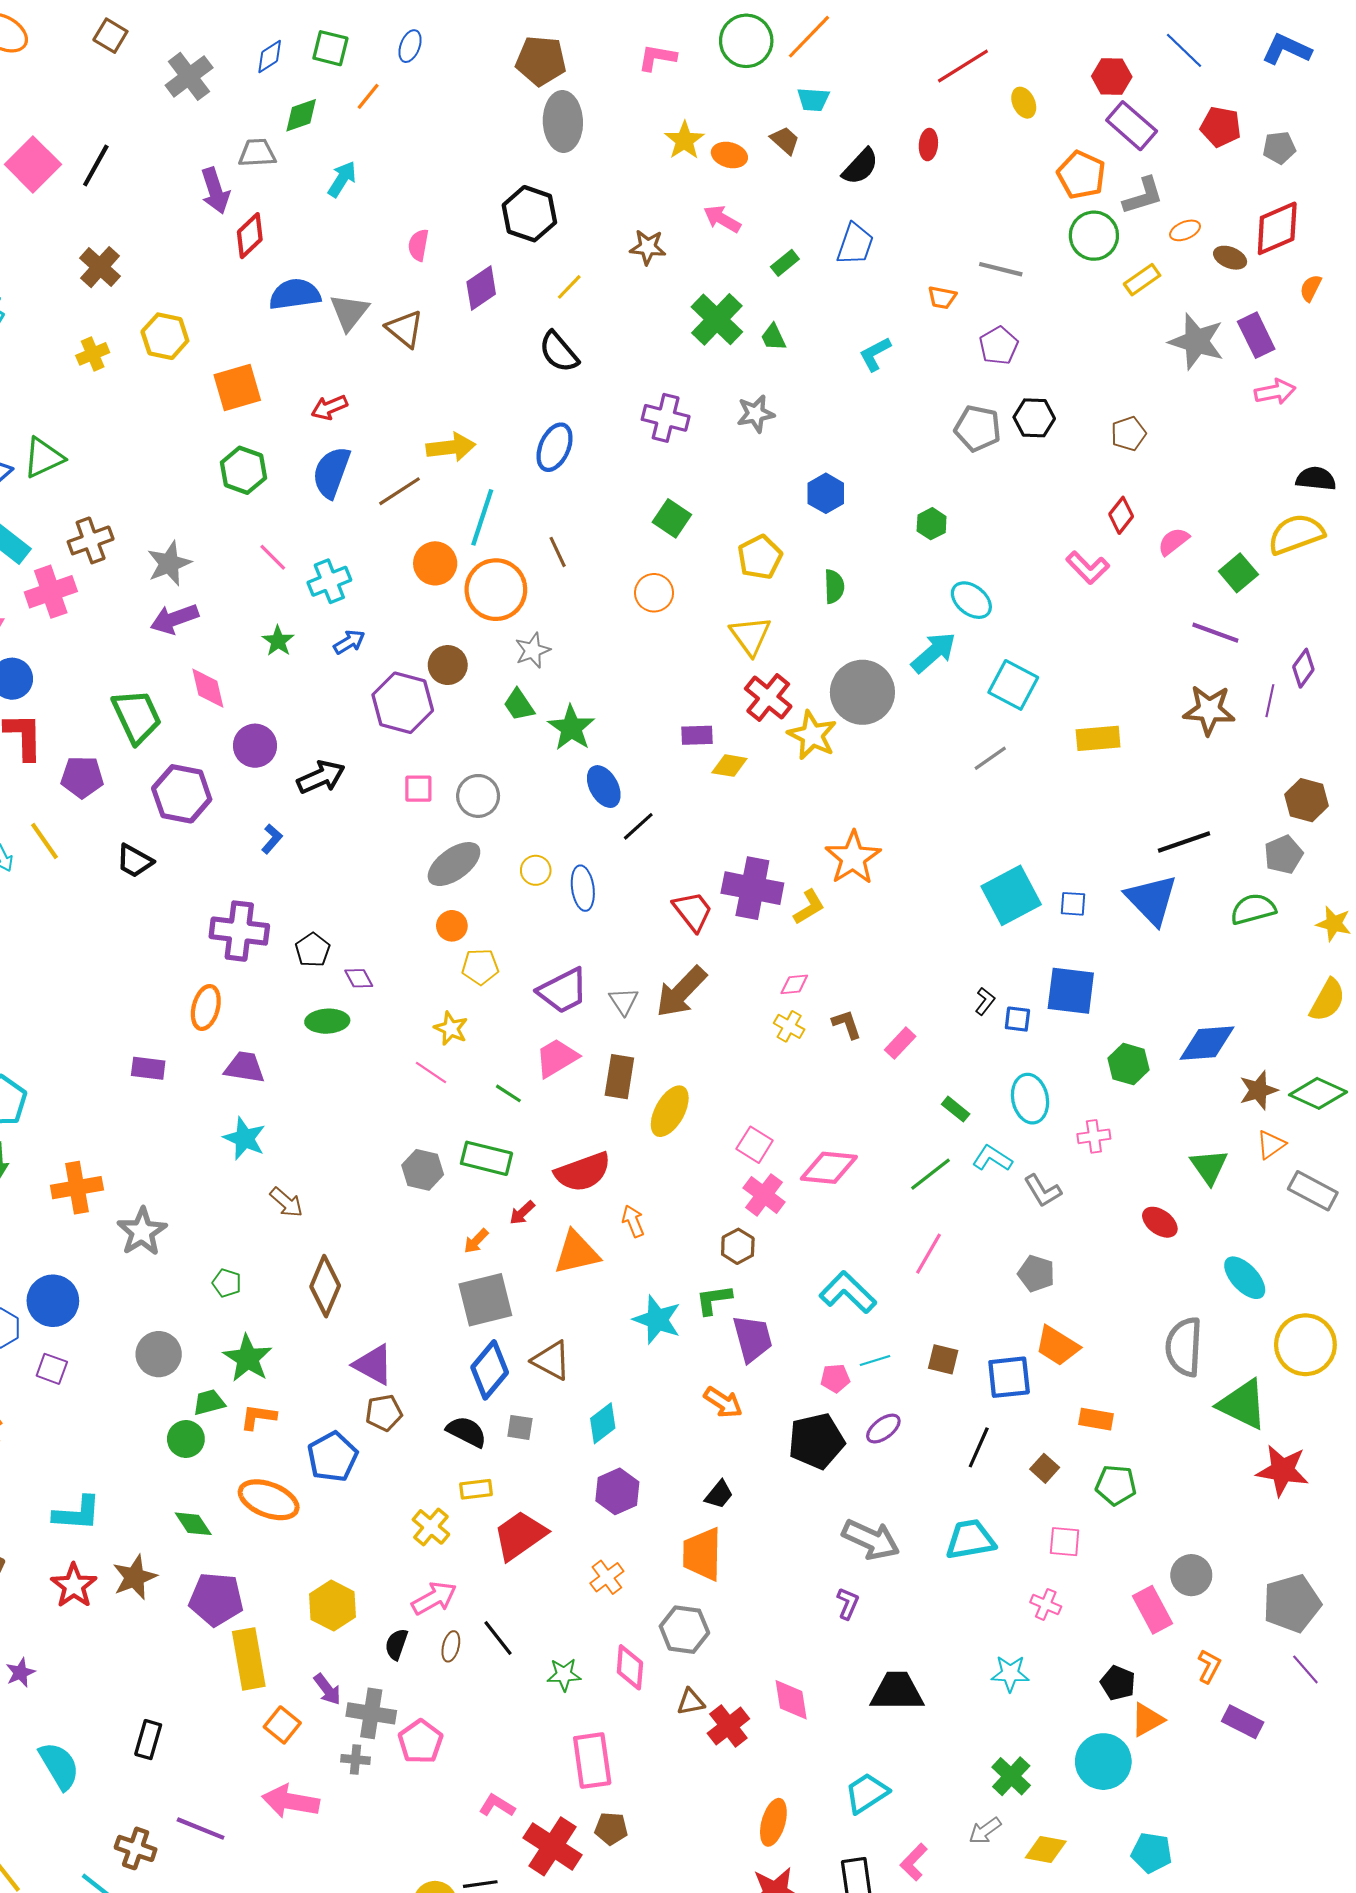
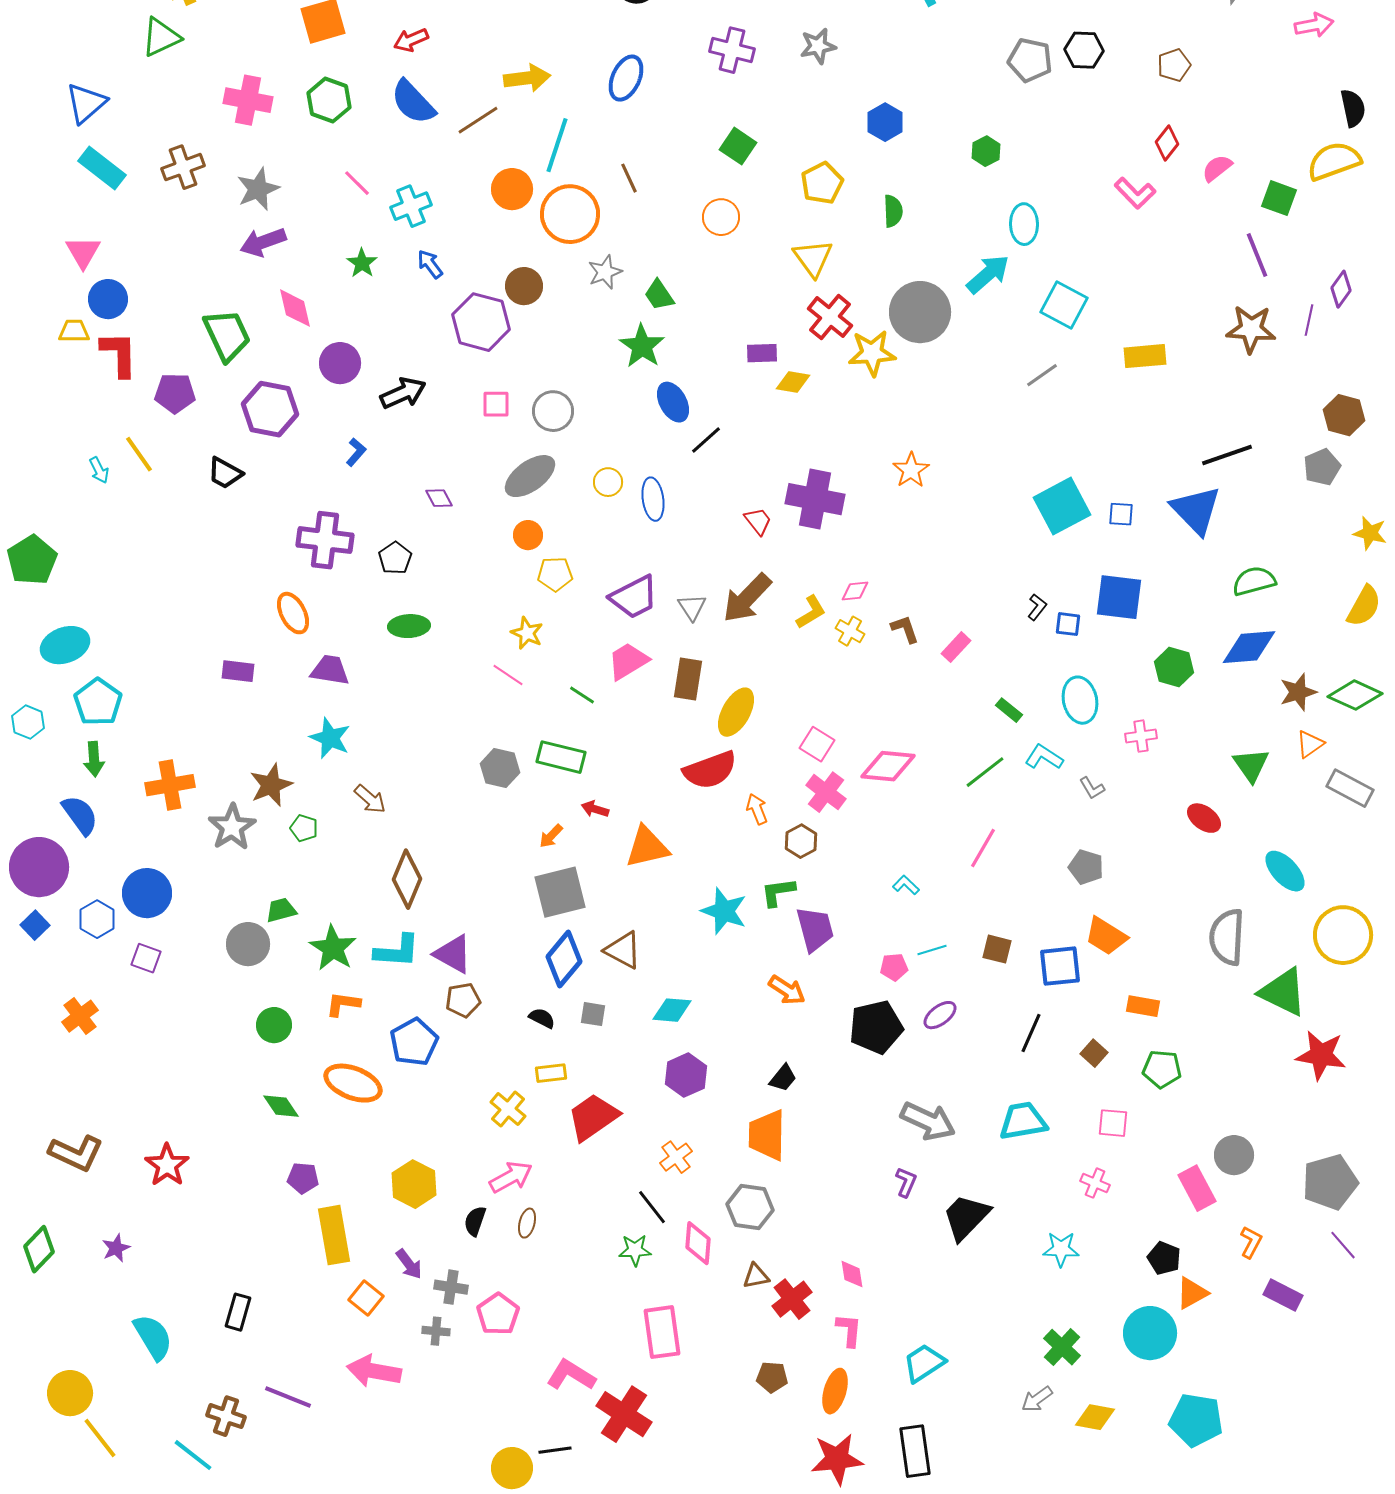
green triangle: (43, 458) -> (161, 37), moved
blue semicircle: (331, 472) -> (413, 102), turned -63
black semicircle: (1316, 479) -> (1353, 108), turned 72
green square: (1238, 573) -> (1279, 198), turned -30
pink cross: (51, 592) -> (248, 100), moved, turned 30
cyan ellipse: (971, 600) -> (1024, 224), turned 51
purple line: (1215, 633) -> (1257, 255), turned 48
blue arrow: (349, 642) -> (430, 264), turned -96
green trapezoid: (519, 705) -> (659, 295), moved
yellow star: (812, 735) -> (872, 353), turned -30
orange star: (853, 858) -> (911, 470), size x0.7
yellow L-shape: (809, 907) -> (811, 612), moved
green semicircle: (1253, 909) -> (1254, 581), moved
red trapezoid: (693, 911) -> (758, 521), size x0.7
purple diamond: (359, 978) -> (439, 498), moved
orange ellipse: (206, 1008) -> (293, 613), turned -42
red semicircle: (583, 1172) -> (710, 770), moved
gray L-shape: (1043, 1191) -> (1092, 788), size x0.7
red arrow: (522, 1213) -> (595, 809), turned 60
orange arrow: (633, 1221) -> (757, 809), moved
green pentagon: (227, 1283) -> (304, 828), moved
cyan L-shape: (848, 1292) -> (906, 885), size x0.5
green trapezoid: (209, 1402) -> (281, 910), moved
cyan diamond: (603, 1423) -> (672, 1010), turned 42
black semicircle: (467, 1432) -> (542, 1018), size x0.7
cyan L-shape: (77, 1513) -> (397, 951), moved
brown star: (135, 1577) -> (271, 785), moved
purple pentagon: (216, 1599) -> (303, 1178), size x0.6
black line: (498, 1638) -> (652, 1207), moved
black trapezoid: (897, 1691) -> (966, 1217), moved, turned -46
pink diamond: (791, 1700) -> (852, 1274), size x0.7
gray cross: (371, 1713) -> (451, 1287), size x0.7
pink L-shape: (497, 1806) -> (571, 1375), size x1.4
brown pentagon: (611, 1829) -> (772, 1377), moved
cyan pentagon: (1151, 1853) -> (1196, 1420), size x1.4
pink L-shape: (914, 1862) -> (849, 1330), moved, turned 141

